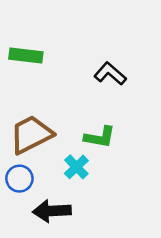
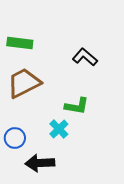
brown trapezoid: (31, 135) -> (24, 83), moved

